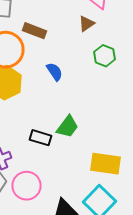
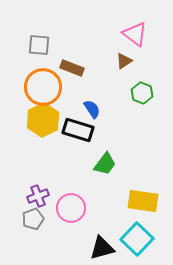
black rectangle: (40, 138) -> (78, 130), moved, size x1.4
pink circle: (26, 186) -> (71, 208), moved

